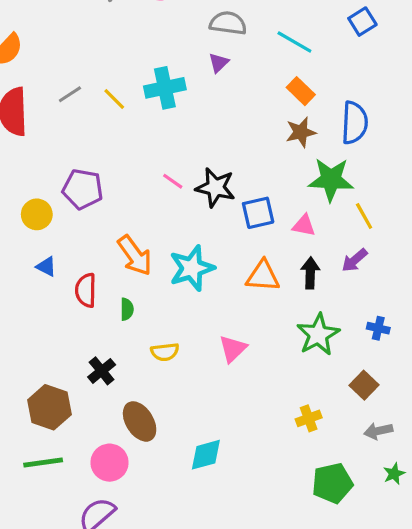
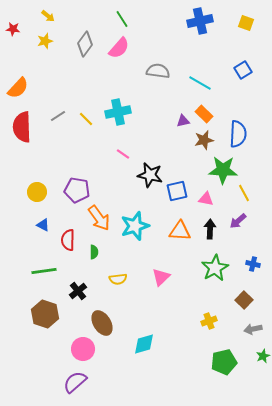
purple triangle: (219, 63) -> (183, 121), moved, turned 32
pink line: (173, 181) -> (123, 154), moved
purple pentagon: (83, 189) -> (77, 190), moved
green line: (43, 463) -> (44, 271), moved

